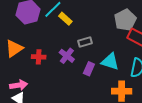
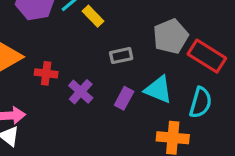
gray pentagon: (125, 20) -> (171, 36), moved
purple cross: (67, 56) -> (81, 92), moved

